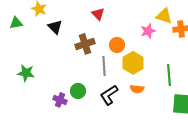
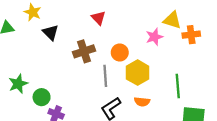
green star: (26, 73) -> (18, 84), turned -30
green circle: (78, 91) -> (42, 97), moved

